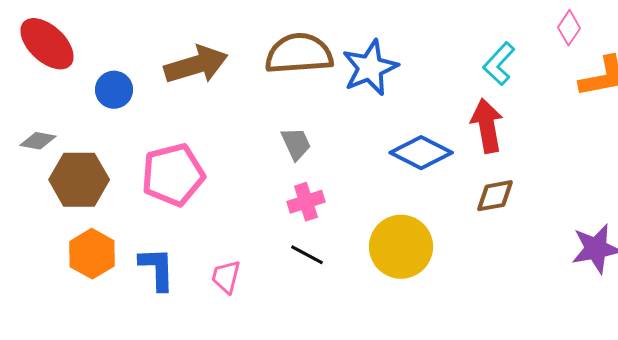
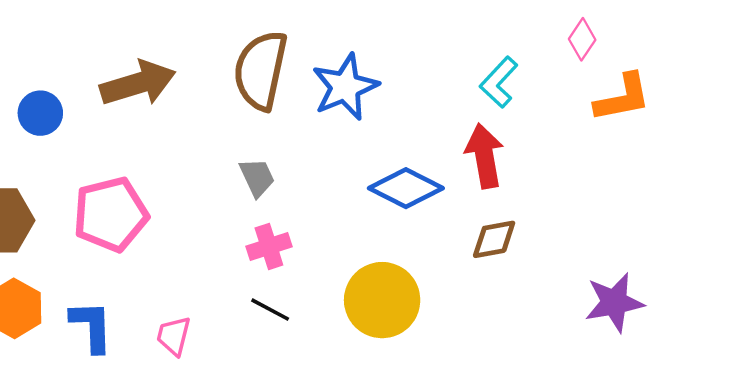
brown semicircle: (299, 54) -> (261, 70), turned -74

